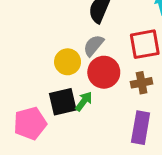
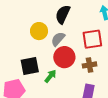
yellow circle: (68, 62) -> (39, 31), moved
black square: (63, 102) -> (30, 66), moved

